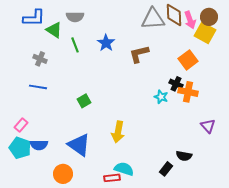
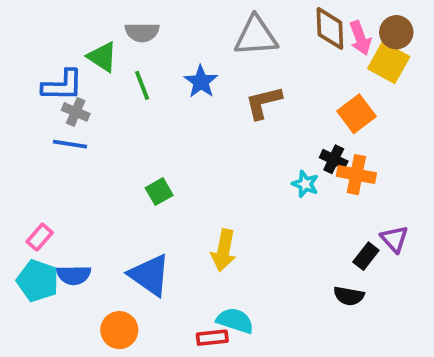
blue L-shape: (34, 18) -> (62, 85), moved
gray triangle: (153, 19) -> (256, 36), moved
blue line: (38, 87) -> (70, 144), moved
black rectangle: (166, 169) -> (366, 256), moved

